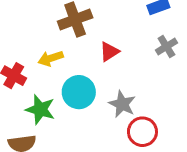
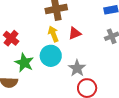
yellow arrow: (51, 58) -> (53, 34), moved, turned 77

